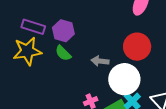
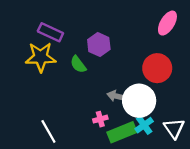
purple hexagon: (63, 31) -> (99, 44), moved
gray arrow: (100, 61) -> (117, 96), moved

